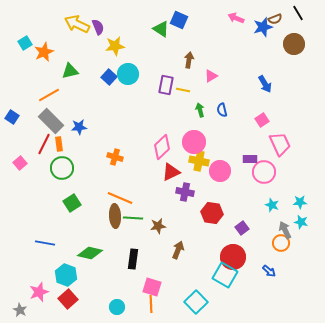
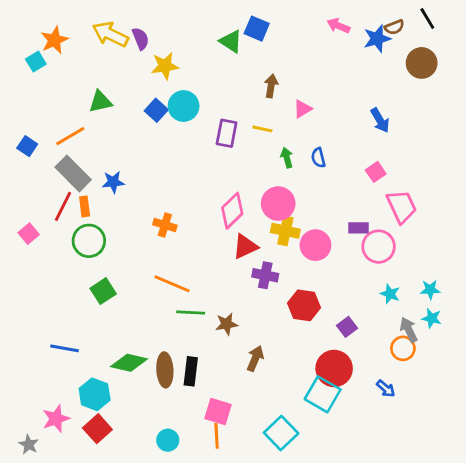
orange star: (44, 52) -> (54, 40), moved
purple rectangle: (166, 85) -> (227, 133), moved
blue square: (12, 117) -> (27, 146), moved
brown ellipse: (115, 216) -> (165, 370), moved

